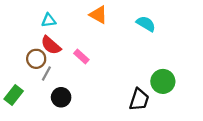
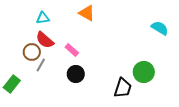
cyan semicircle: (146, 24) -> (160, 28), moved
black circle: (61, 97) -> (76, 74), moved

